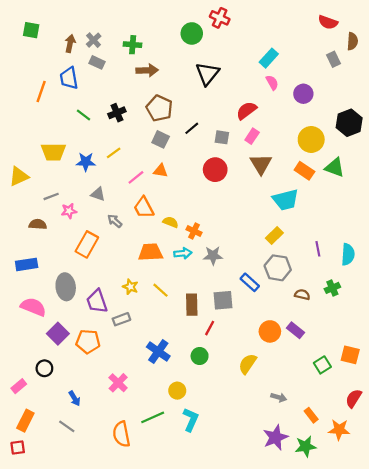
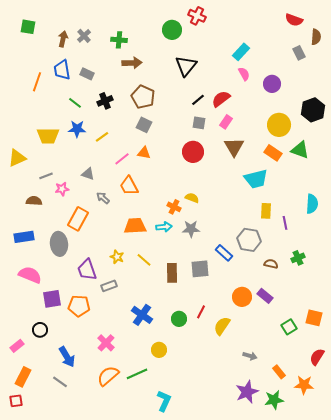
gray rectangle: (97, 62) -> (87, 74), moved
black line: (192, 128) -> (198, 100), moved
blue star: (86, 162) -> (77, 129), moved
yellow semicircle: (171, 222) -> (192, 198), moved
yellow rectangle: (274, 235) -> (266, 211), moved, turned -42
cyan semicircle: (348, 254) -> (312, 204), moved
gray ellipse: (66, 287) -> (59, 244), moved
red line: (210, 328) -> (201, 312), moved
purple square: (58, 334) -> (52, 299), turned 36
blue arrow: (75, 398) -> (67, 357), size x1.5
cyan L-shape: (191, 420) -> (164, 401), moved
orange semicircle: (121, 434) -> (108, 376), moved, turned 60

